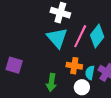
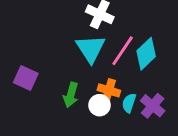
green arrow: (51, 82) -> (71, 95), moved
white circle: (82, 87) -> (99, 105), moved

